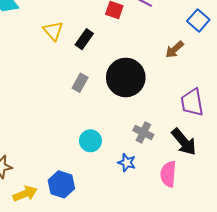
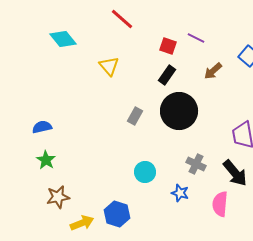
black rectangle: (84, 39) -> (167, 75), moved
brown arrow: (174, 49) -> (213, 71), moved

